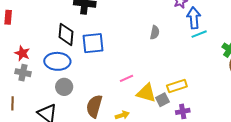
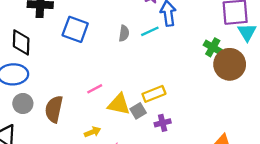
cyan line: (199, 34) -> (150, 31), moved
blue square: (93, 43) -> (75, 29), moved, turned 30
brown semicircle: (94, 106) -> (54, 109), moved

